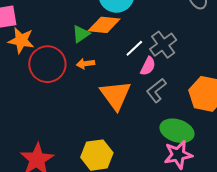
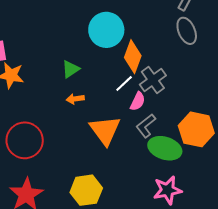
orange diamond: (104, 25) -> (133, 57), moved, turned -76
red circle: (47, 64) -> (25, 140), moved
green ellipse: (177, 131) -> (165, 148), moved

